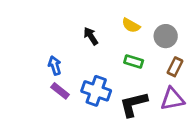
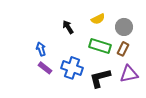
yellow semicircle: (131, 25) -> (98, 19), turned -56
green rectangle: (134, 61) -> (100, 46), size x1.5
brown rectangle: (175, 67) -> (123, 49), moved

